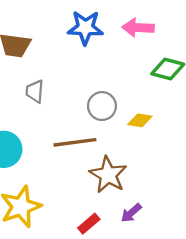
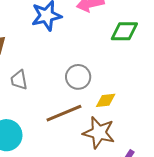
yellow diamond: (140, 120) -> (106, 100), moved

